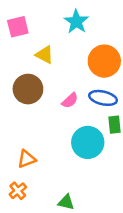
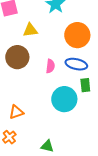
yellow triangle: (45, 55) -> (30, 30), turned -35
pink semicircle: (70, 100) -> (50, 66), turned -40

